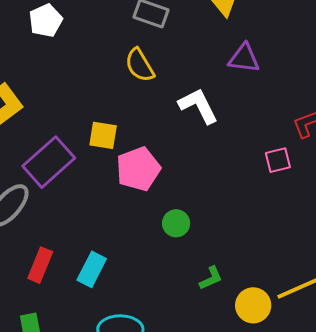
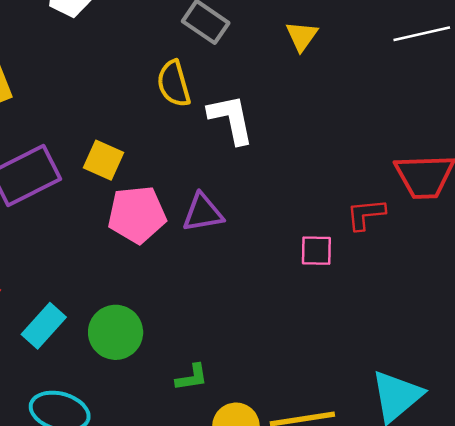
purple triangle: (244, 58) -> (203, 213), moved, turned -32
white L-shape: (198, 106) -> (231, 119), moved
green circle: (176, 223) -> (116, 332), moved, size x1.5

